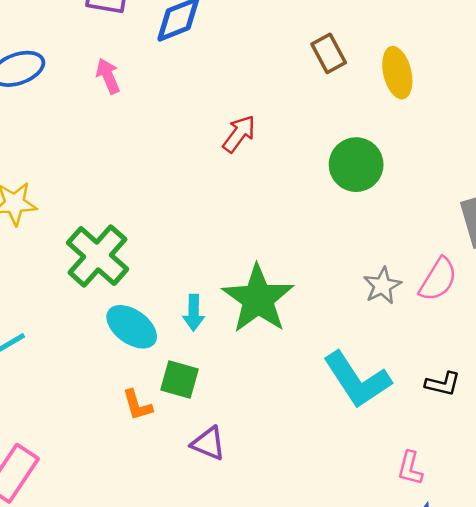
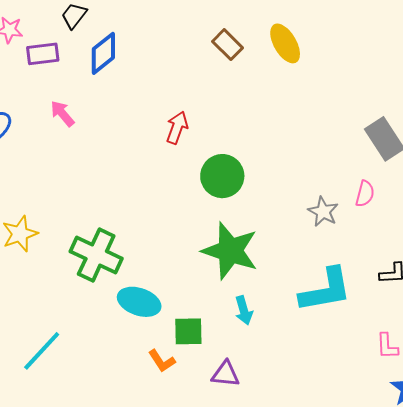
green circle: (356, 165) -> (222, 176), moved
pink semicircle: (438, 279) -> (365, 194), size x0.7
cyan arrow: (194, 313) -> (244, 310), moved
cyan L-shape: (357, 380) -> (326, 290), turned -50

